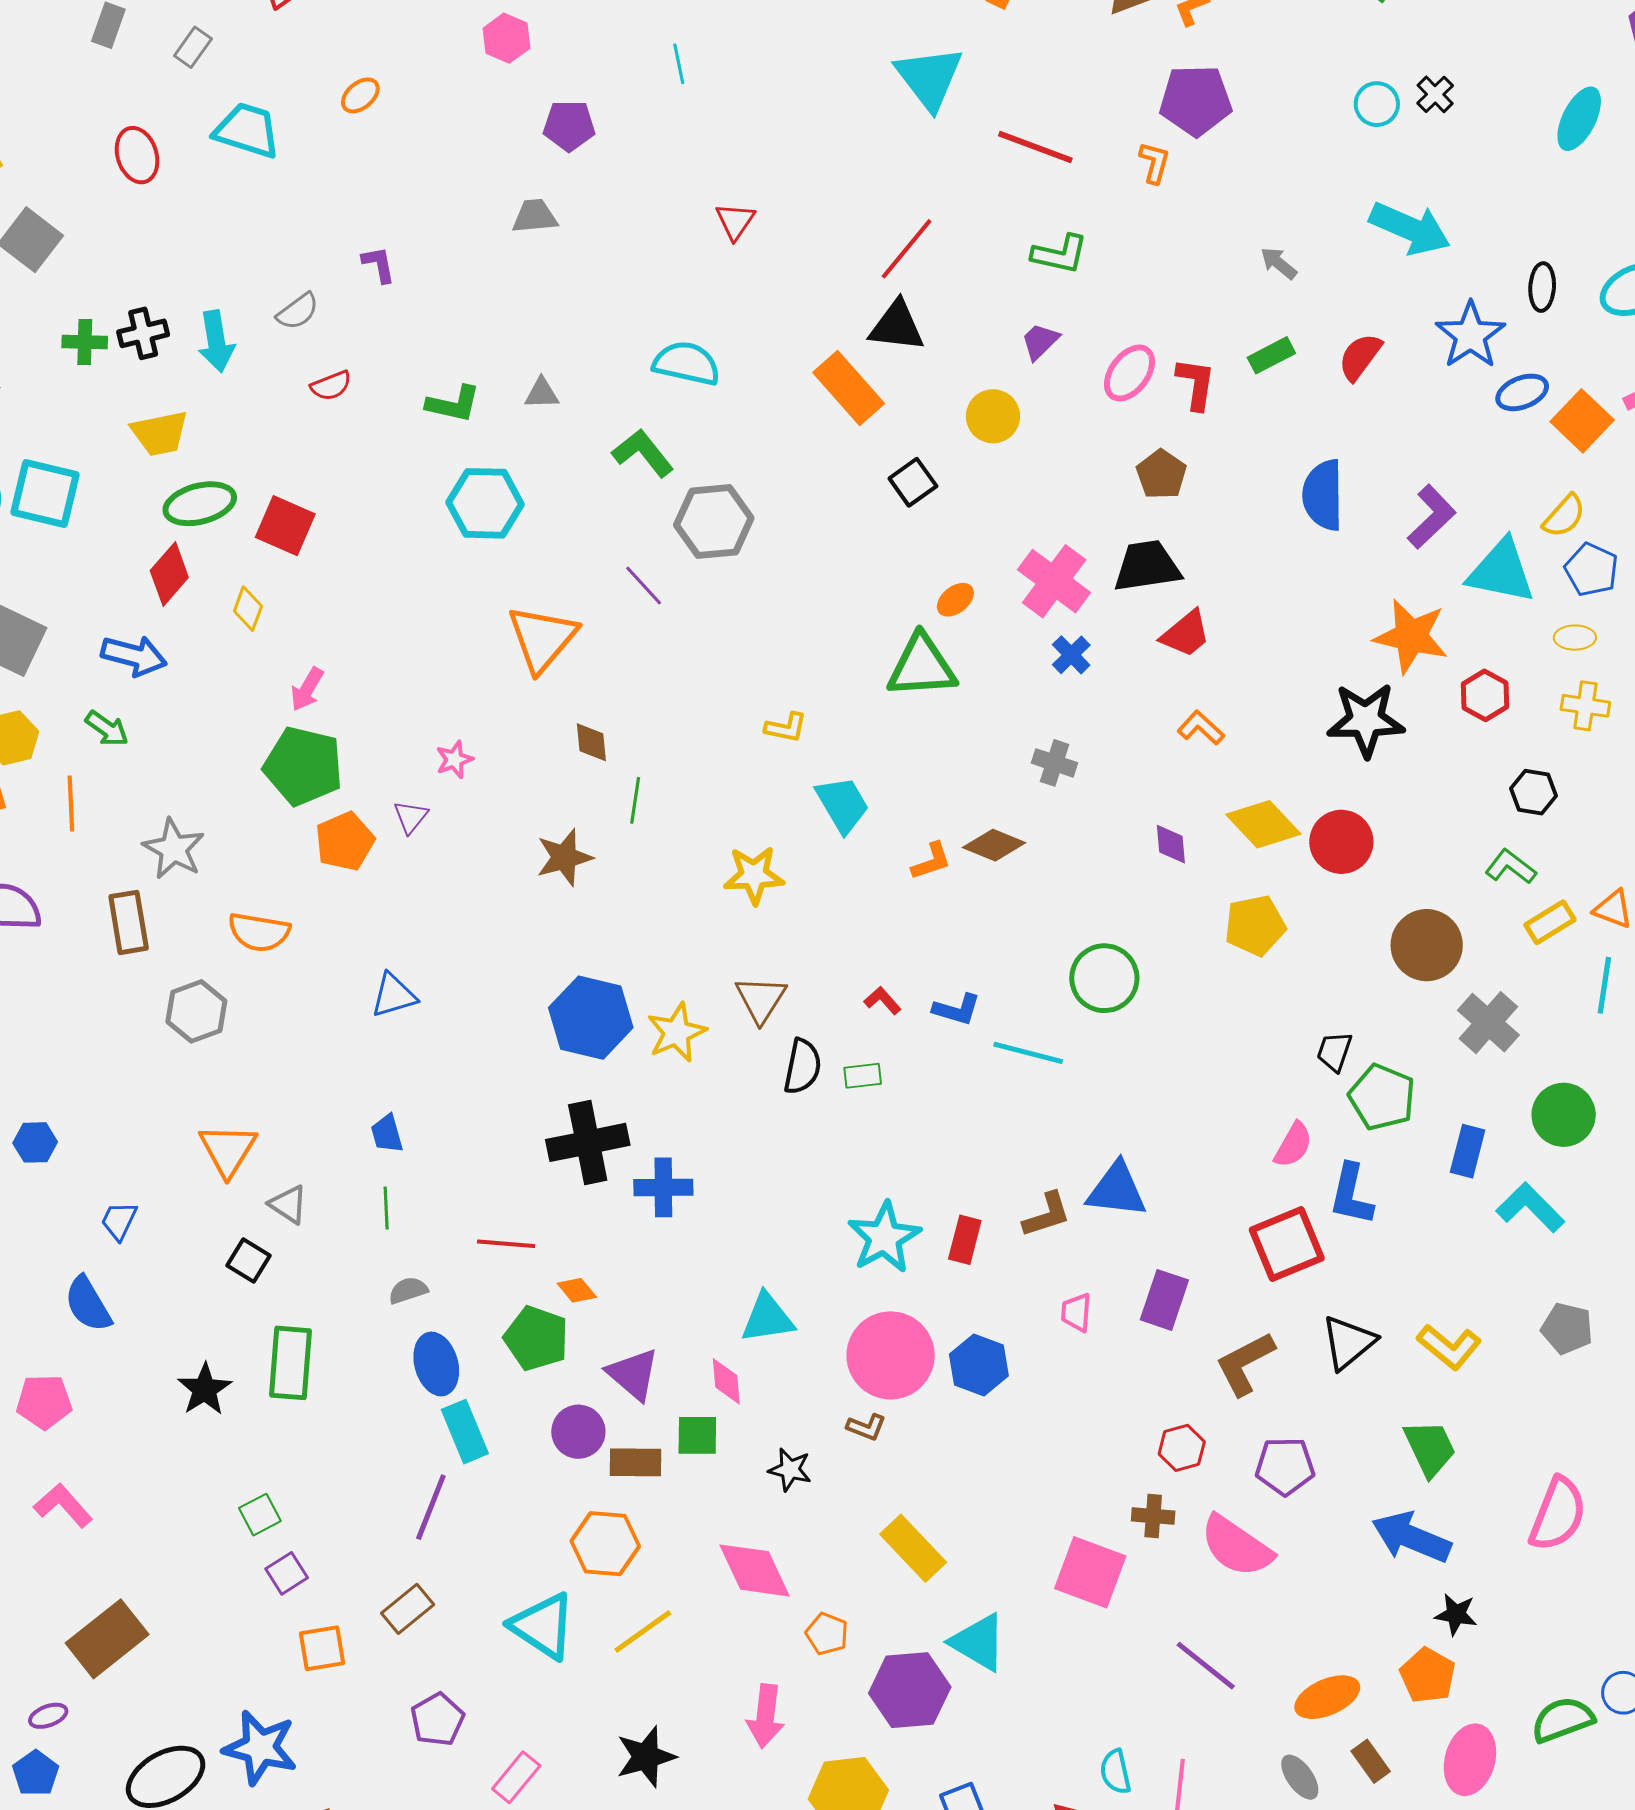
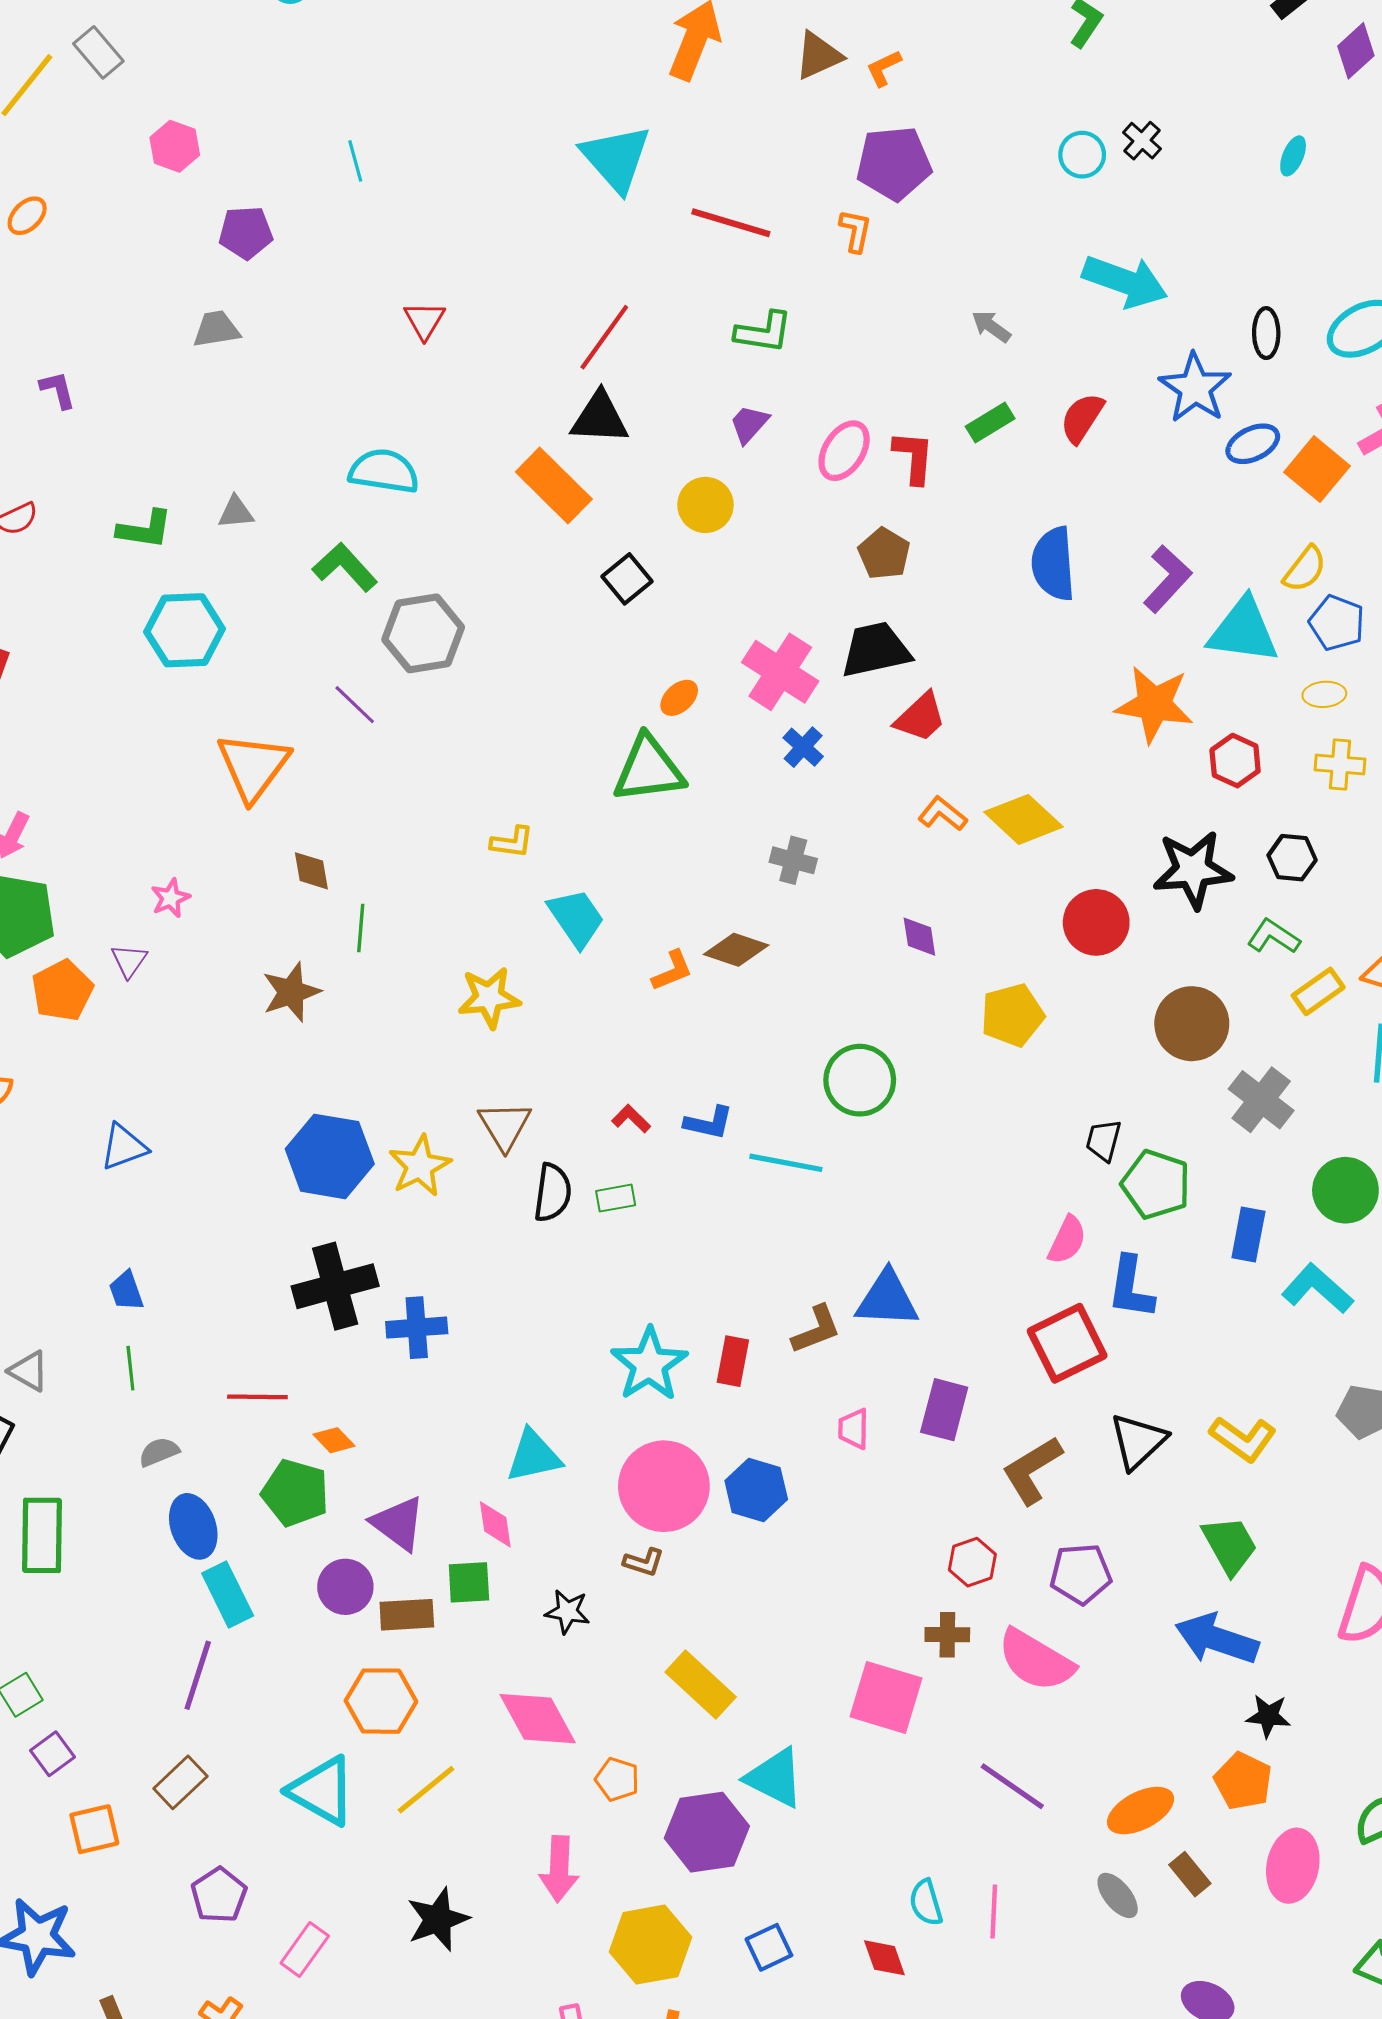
cyan ellipse: (1579, 119) -> (1293, 156), size x0.6
black star: (1366, 720) -> (1193, 870), moved
yellow diamond: (1263, 824) -> (1024, 819), moved

